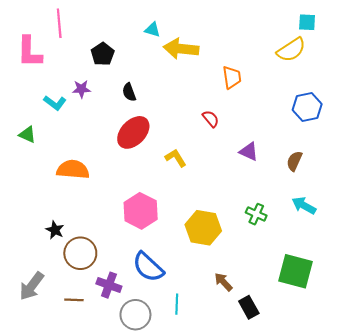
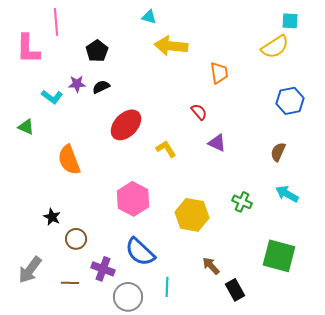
cyan triangle: (152, 30) -> (149, 17), moved
black semicircle: (129, 92) -> (101, 87), moved, turned 84
purple triangle: (249, 152) -> (217, 143), moved
orange semicircle: (73, 170) -> (69, 160), turned -116
brown circle: (80, 253) -> (76, 239), size x0.7

